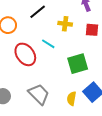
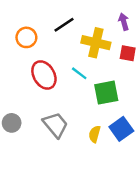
yellow cross: (65, 24) -> (96, 43), size x1.6
cyan line: (48, 44) -> (79, 73), moved

